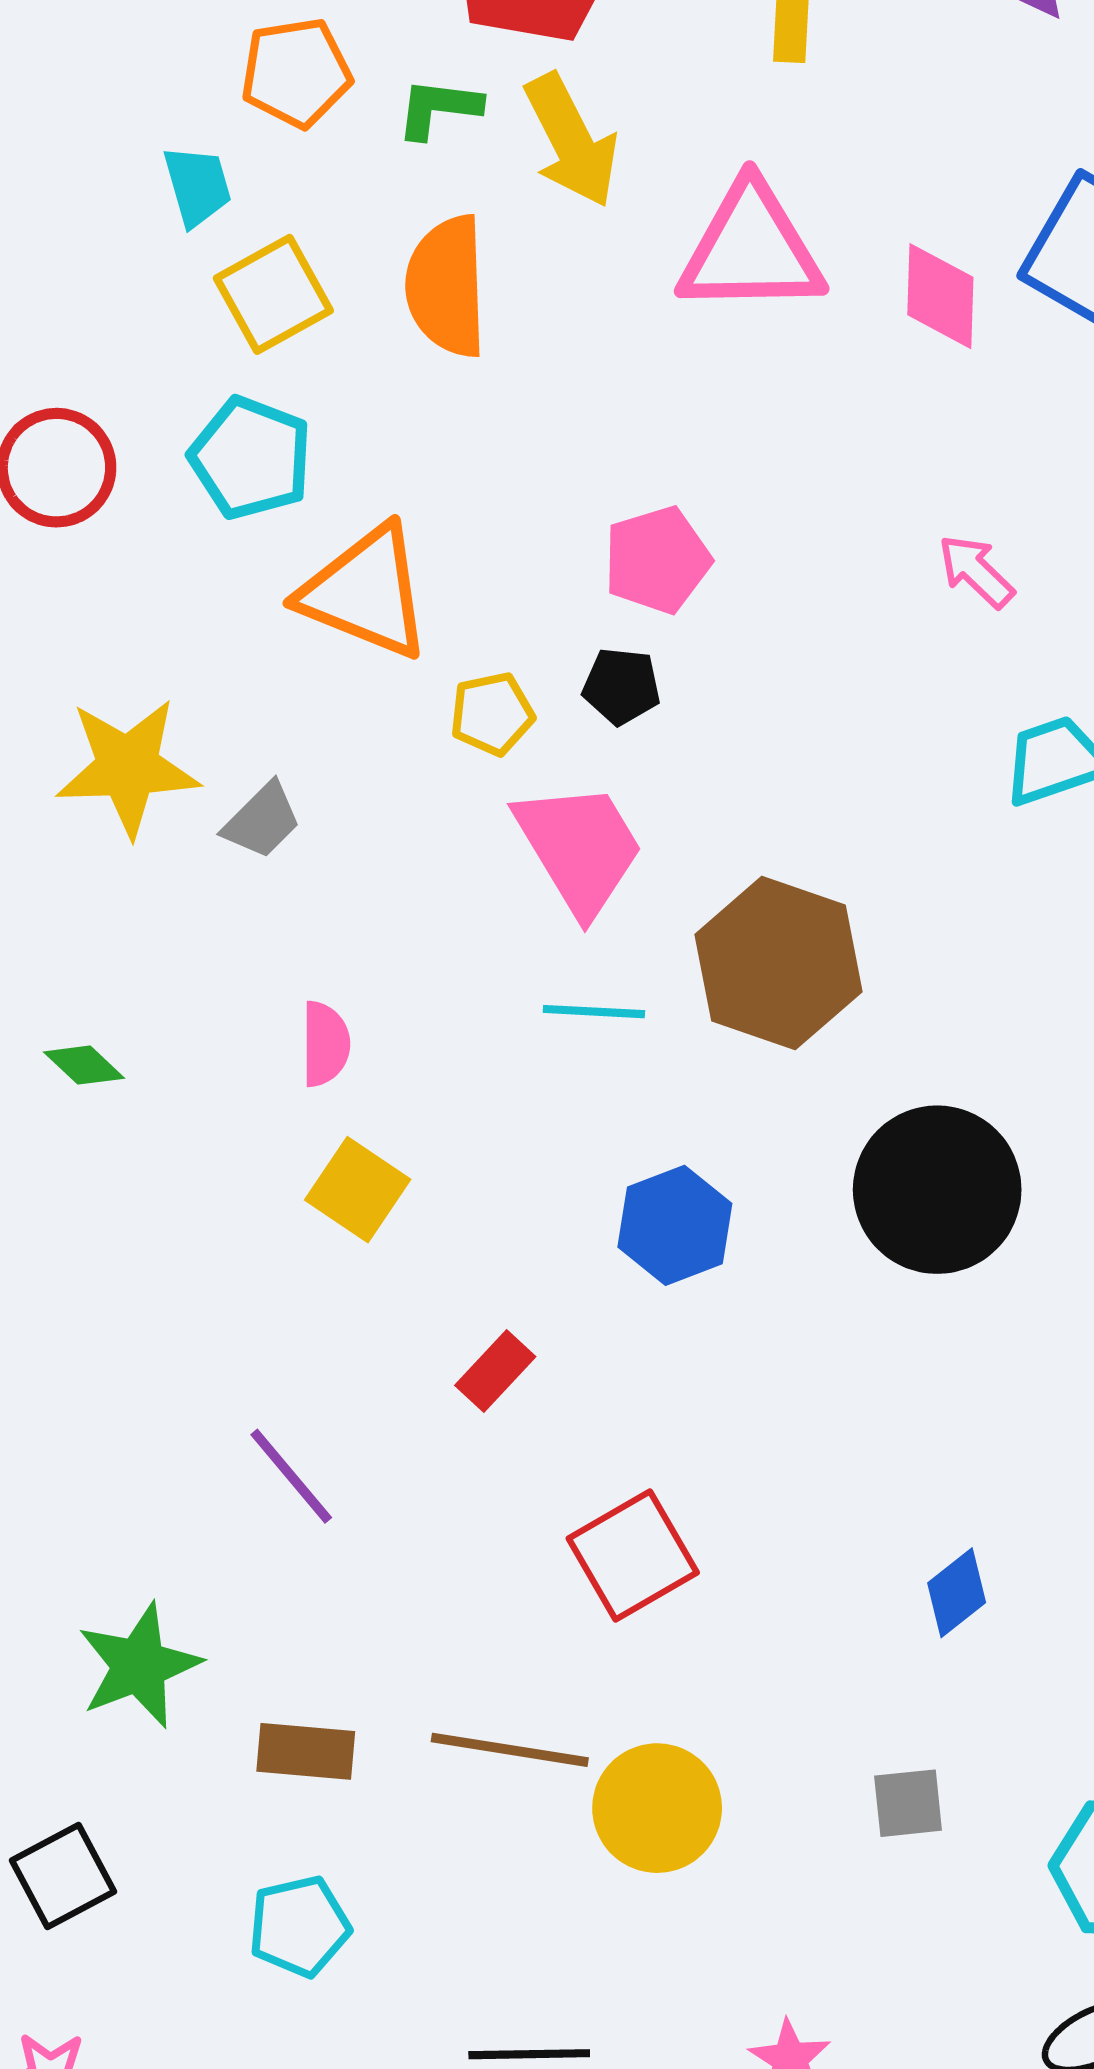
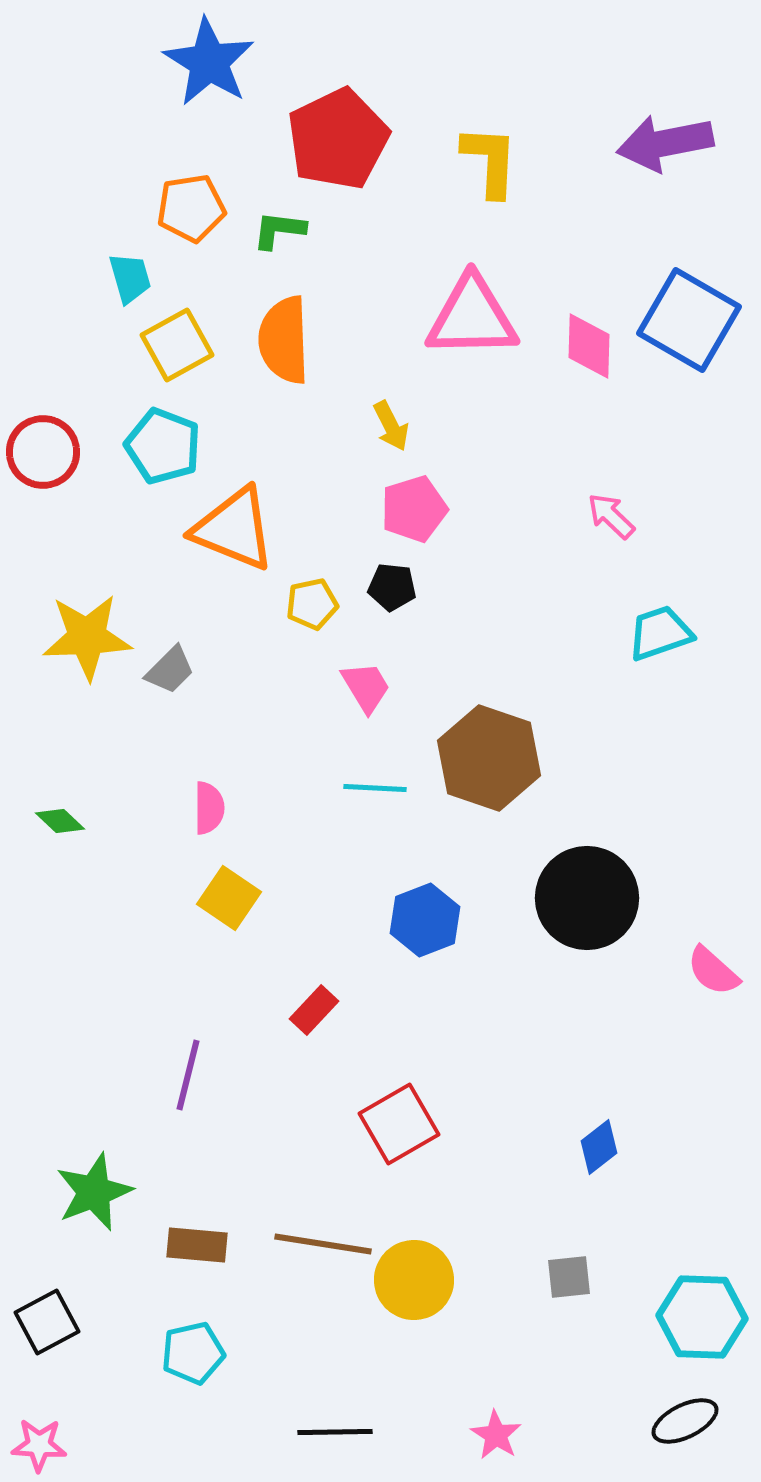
yellow arrow: (571, 141) -> (391, 426), moved, size x0.6
pink trapezoid: (579, 848) -> (366, 687), size x0.6
purple line: (291, 1476) -> (188, 1075), turned 54

